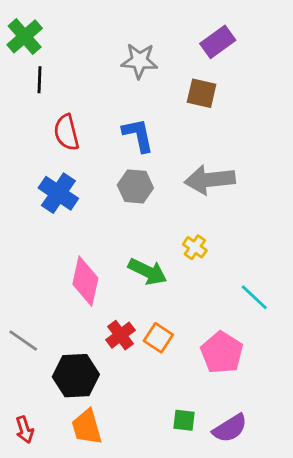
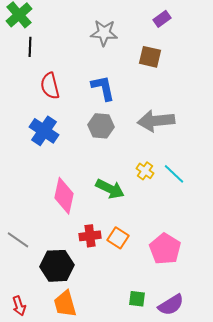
purple rectangle: (218, 42) -> (162, 19), size x0.7
cyan line: (254, 297) -> (174, 174), moved
red cross: (121, 335) -> (90, 236), turned 30

